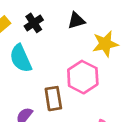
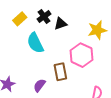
black triangle: (76, 20) -> (61, 24), moved

